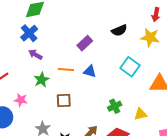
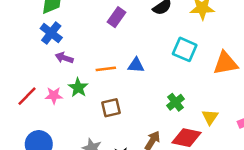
purple rectangle: (85, 43) -> (117, 17), moved
pink star: (21, 100) -> (54, 95), moved
yellow triangle: (140, 114) -> (210, 117), moved, turned -32

